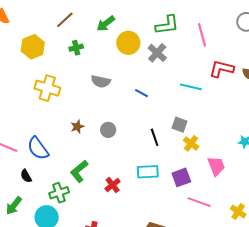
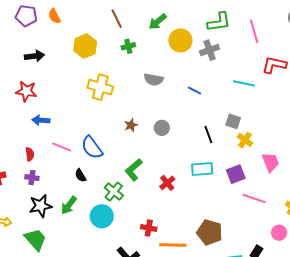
brown line: (65, 20) -> (117, 19), turned -72
gray cross: (157, 53) -> (210, 50), turned 30
green cross: (59, 193) -> (114, 192), turned -30

